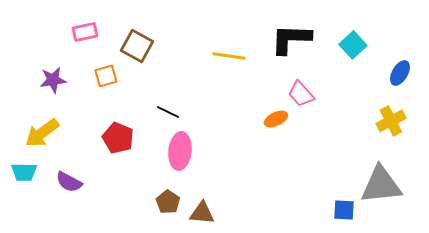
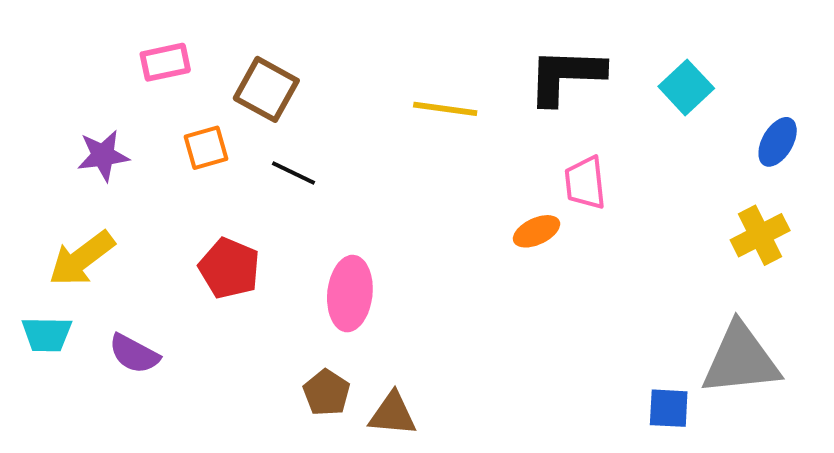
pink trapezoid: (301, 94) -> (585, 183), turned 36
black line: (168, 112) -> (294, 173), moved

